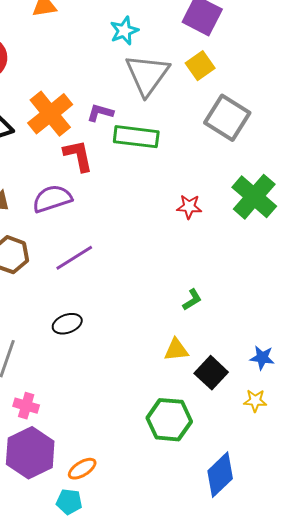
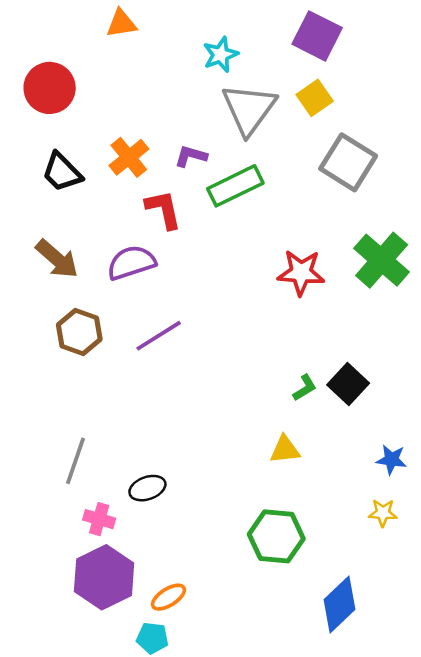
orange cross: (50, 114) -> (129, 157), size x0.7
green rectangle: (136, 137) -> (235, 186), turned -33
red star: (189, 207) -> (301, 273), size x1.5
black ellipse: (67, 324) -> (147, 488), moved
black square: (211, 373) -> (348, 384), moved

